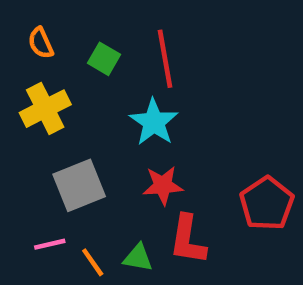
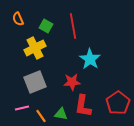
yellow cross: (45, 109) -> (35, 48), moved
cyan star: (154, 122) -> (90, 59), moved
red pentagon: (267, 204) -> (118, 103), moved

